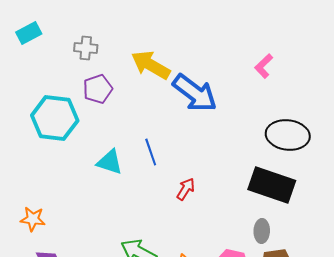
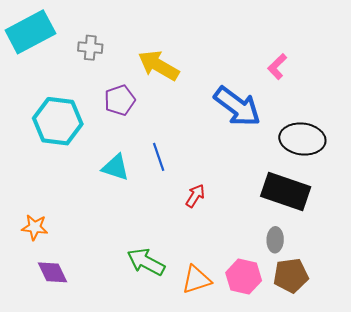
cyan rectangle: (29, 33) -> (30, 32), size x1.8
purple pentagon: (98, 89) -> (120, 100), moved
blue arrow: (195, 93) -> (237, 106), moved

